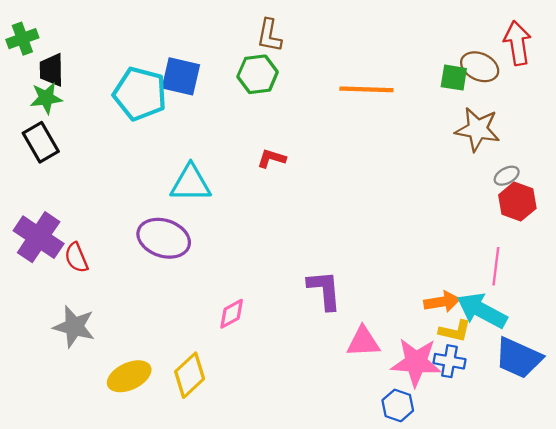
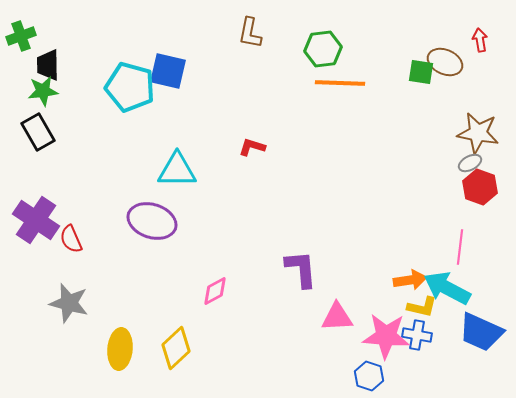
red arrow: (517, 43) -> (480, 40), size x0.6
green hexagon: (258, 74) -> (323, 49), moved
brown star: (478, 129) -> (478, 133), moved
yellow ellipse: (129, 376) -> (120, 349), turned -60

